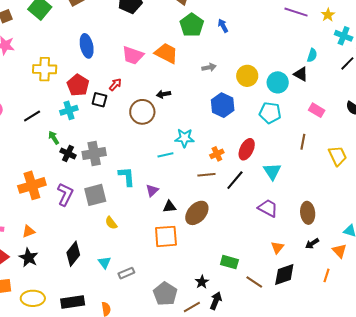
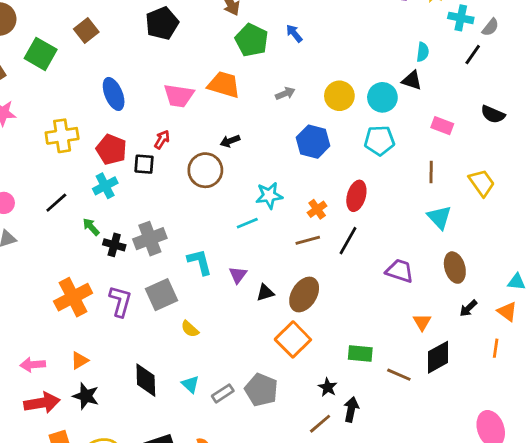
cyan triangle: (272, 171) -> (439, 217), moved
orange square: (166, 236) -> (293, 339), moved, turned -30
black diamond: (73, 254) -> (146, 380), turned -30
gray pentagon: (165, 294) -> (261, 390), moved

